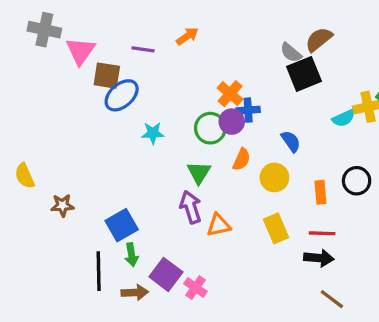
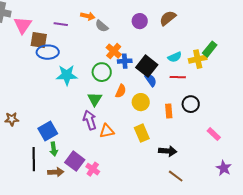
orange arrow: (187, 36) -> (88, 16), turned 48
gray semicircle: (291, 53) -> (102, 26), moved
black square: (304, 74) -> (147, 66), moved, turned -30
blue ellipse: (122, 95) -> (48, 52), turned 40
cyan semicircle: (343, 118) -> (175, 57), moved
purple circle: (232, 122) -> (140, 21), moved
cyan star: (153, 133) -> (67, 75), size x1.5
red line: (322, 233) -> (178, 77), moved

